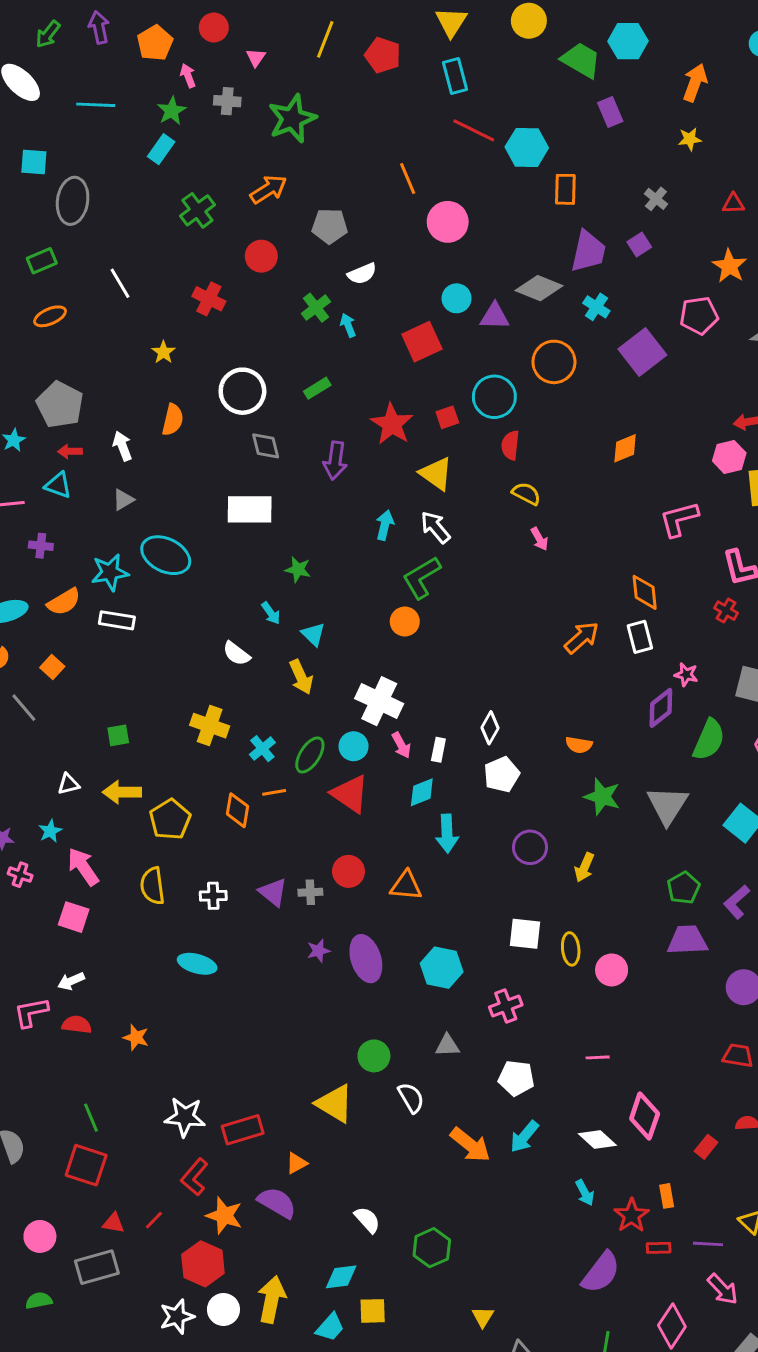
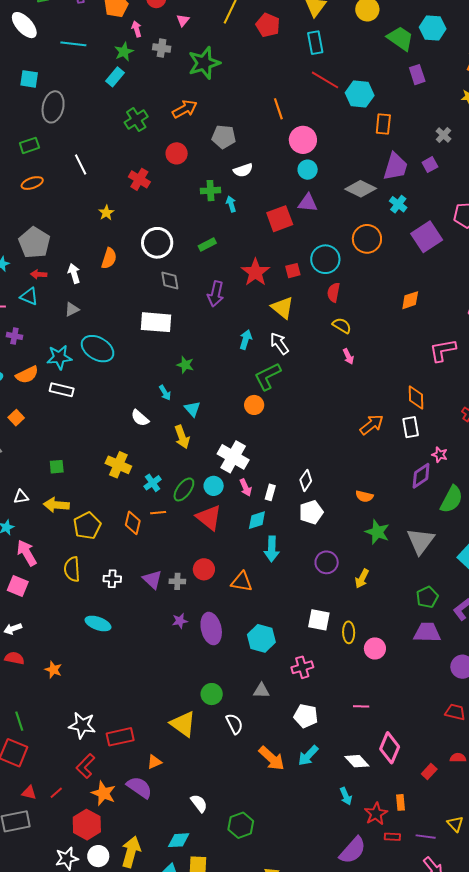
cyan circle: (457, 298) -> (308, 170), moved
green cross: (316, 308) -> (210, 191), turned 30
purple triangle: (495, 316) -> (308, 203), moved

